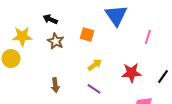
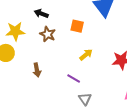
brown arrow: (55, 85) -> (37, 70), moved
purple line: (94, 89) -> (74, 79), moved

